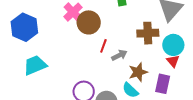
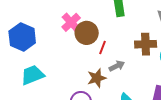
red line: (103, 46) -> (103, 48), moved
brown star: (138, 72) -> (97, 78), moved

